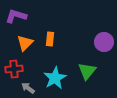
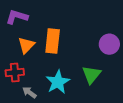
orange rectangle: (50, 39) -> (53, 41), size x1.6

